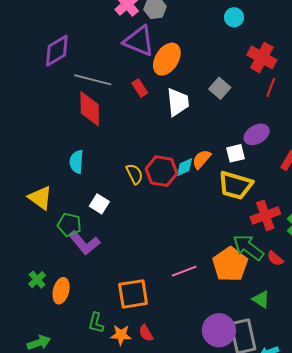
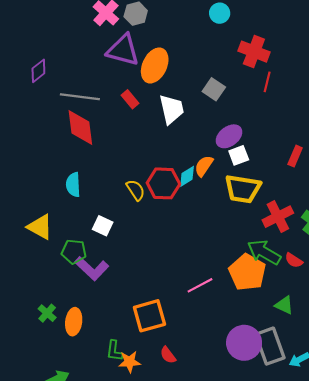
purple diamond: (57, 51) -> (38, 71), size x0.7
purple ellipse: (257, 134) -> (229, 136), moved
orange star: (121, 335) -> (129, 362), moved

